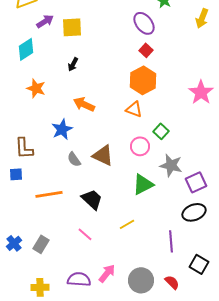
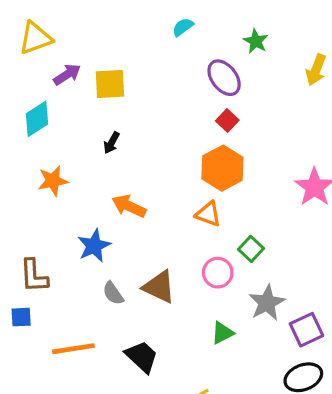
orange star: (36, 88) -> (53, 181), turned -30
gray star: (171, 165) -> (267, 303), turned 30
green triangle: (143, 184) -> (222, 333), size x0.7

